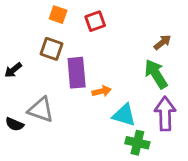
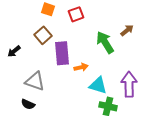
brown square: (51, 49) -> (43, 35), turned 30
green arrow: (156, 74) -> (105, 42), moved
black semicircle: (14, 124) -> (28, 104), moved

